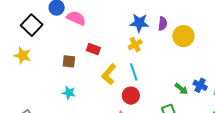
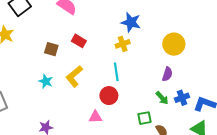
purple semicircle: (163, 24) -> (167, 74), moved
yellow L-shape: (109, 74) -> (74, 76), moved
blue cross: (200, 85) -> (182, 98), turned 32

